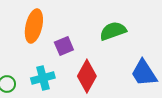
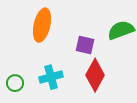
purple square: (64, 46) -> (85, 45), moved, turned 36

